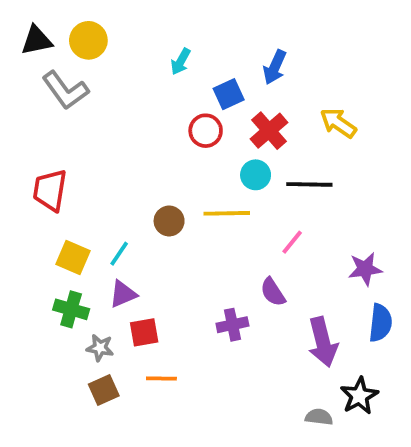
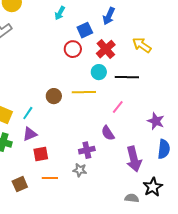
purple star: (365, 269) -> (156, 121), turned 30
gray star: (100, 348) -> (80, 170), moved

